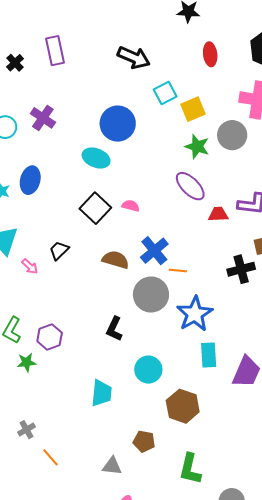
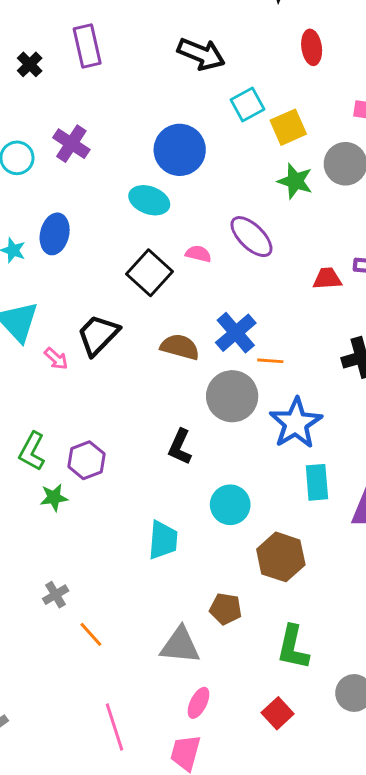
purple ellipse: (190, 186) -> (251, 237), moved
pink semicircle: (131, 206) -> (198, 254), moved
black trapezoid: (59, 250) -> (98, 335), size x1.5
gray triangle: (112, 466) -> (180, 645), size x1.4

